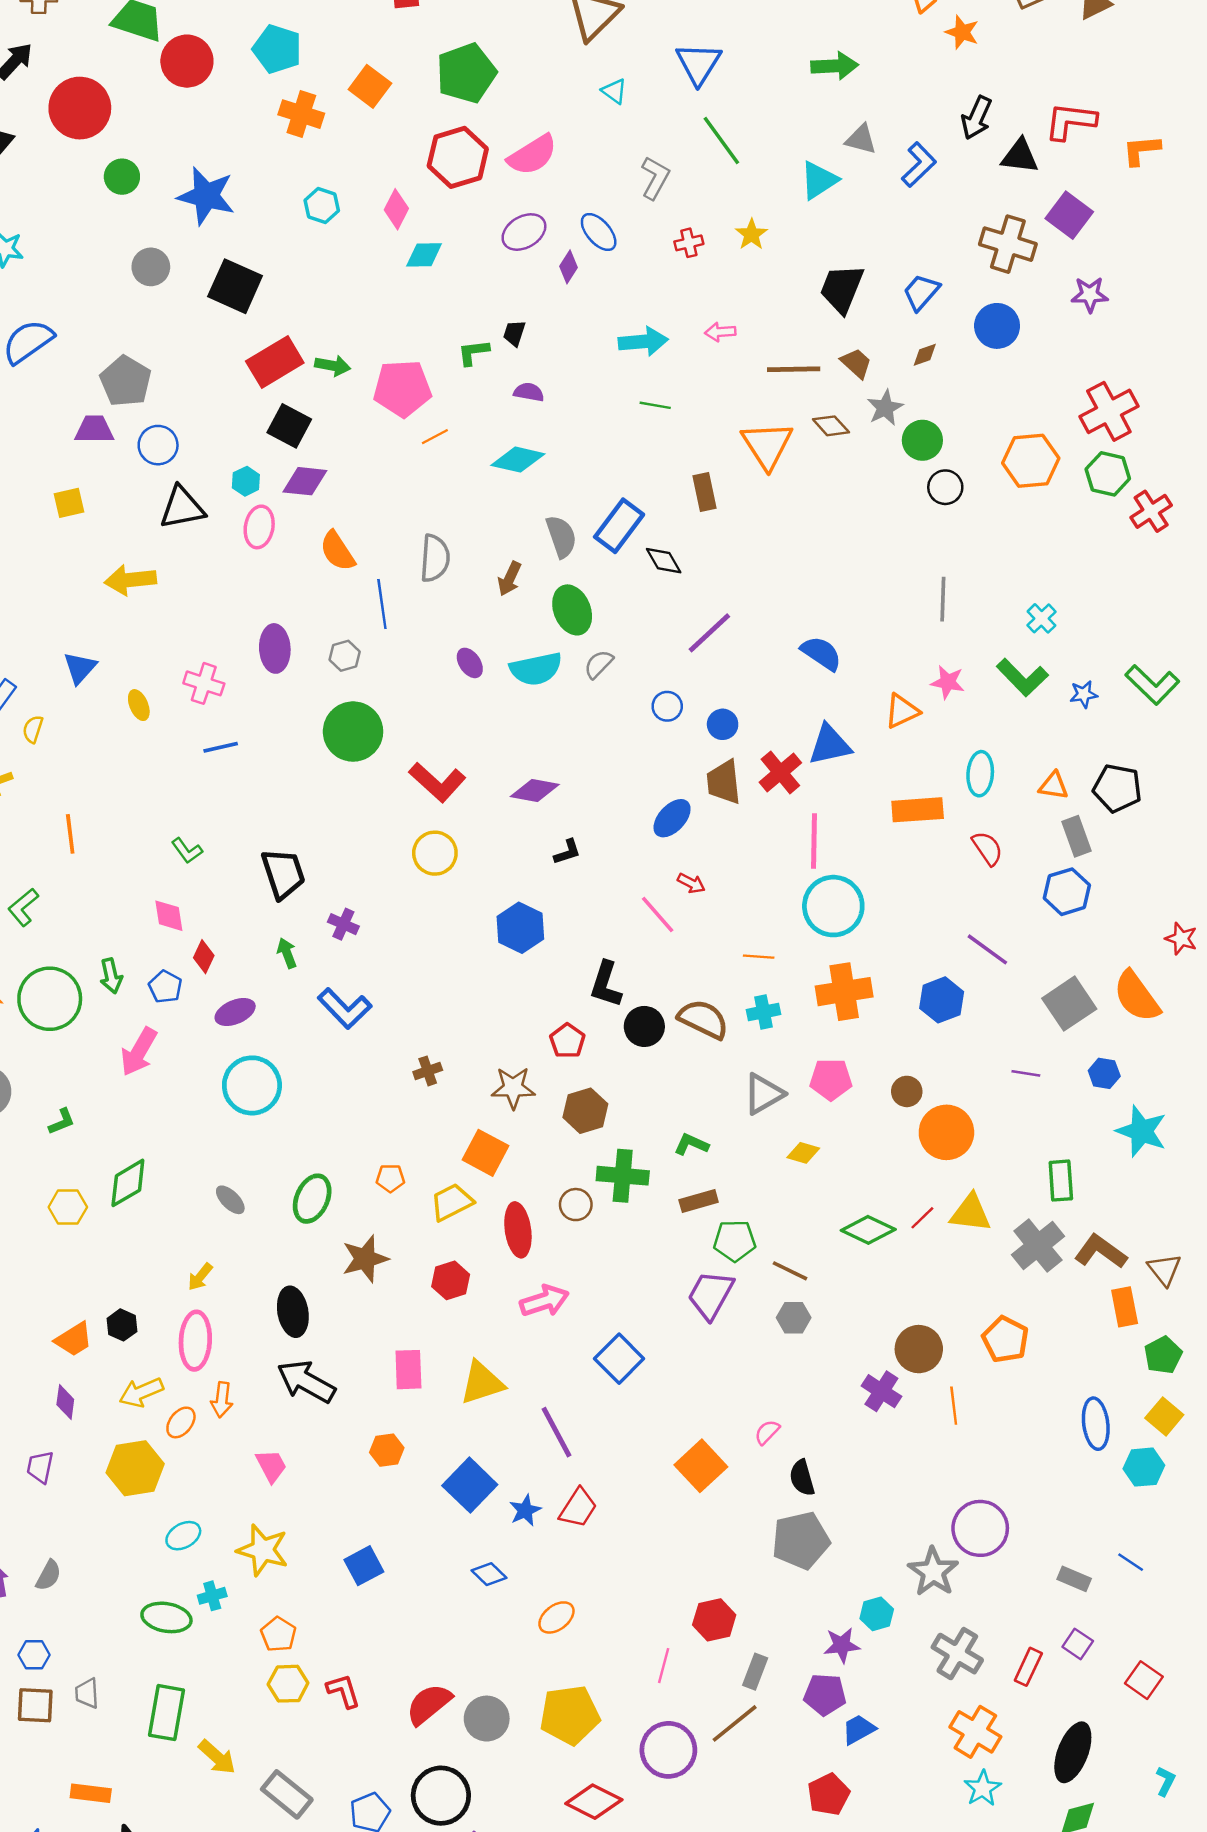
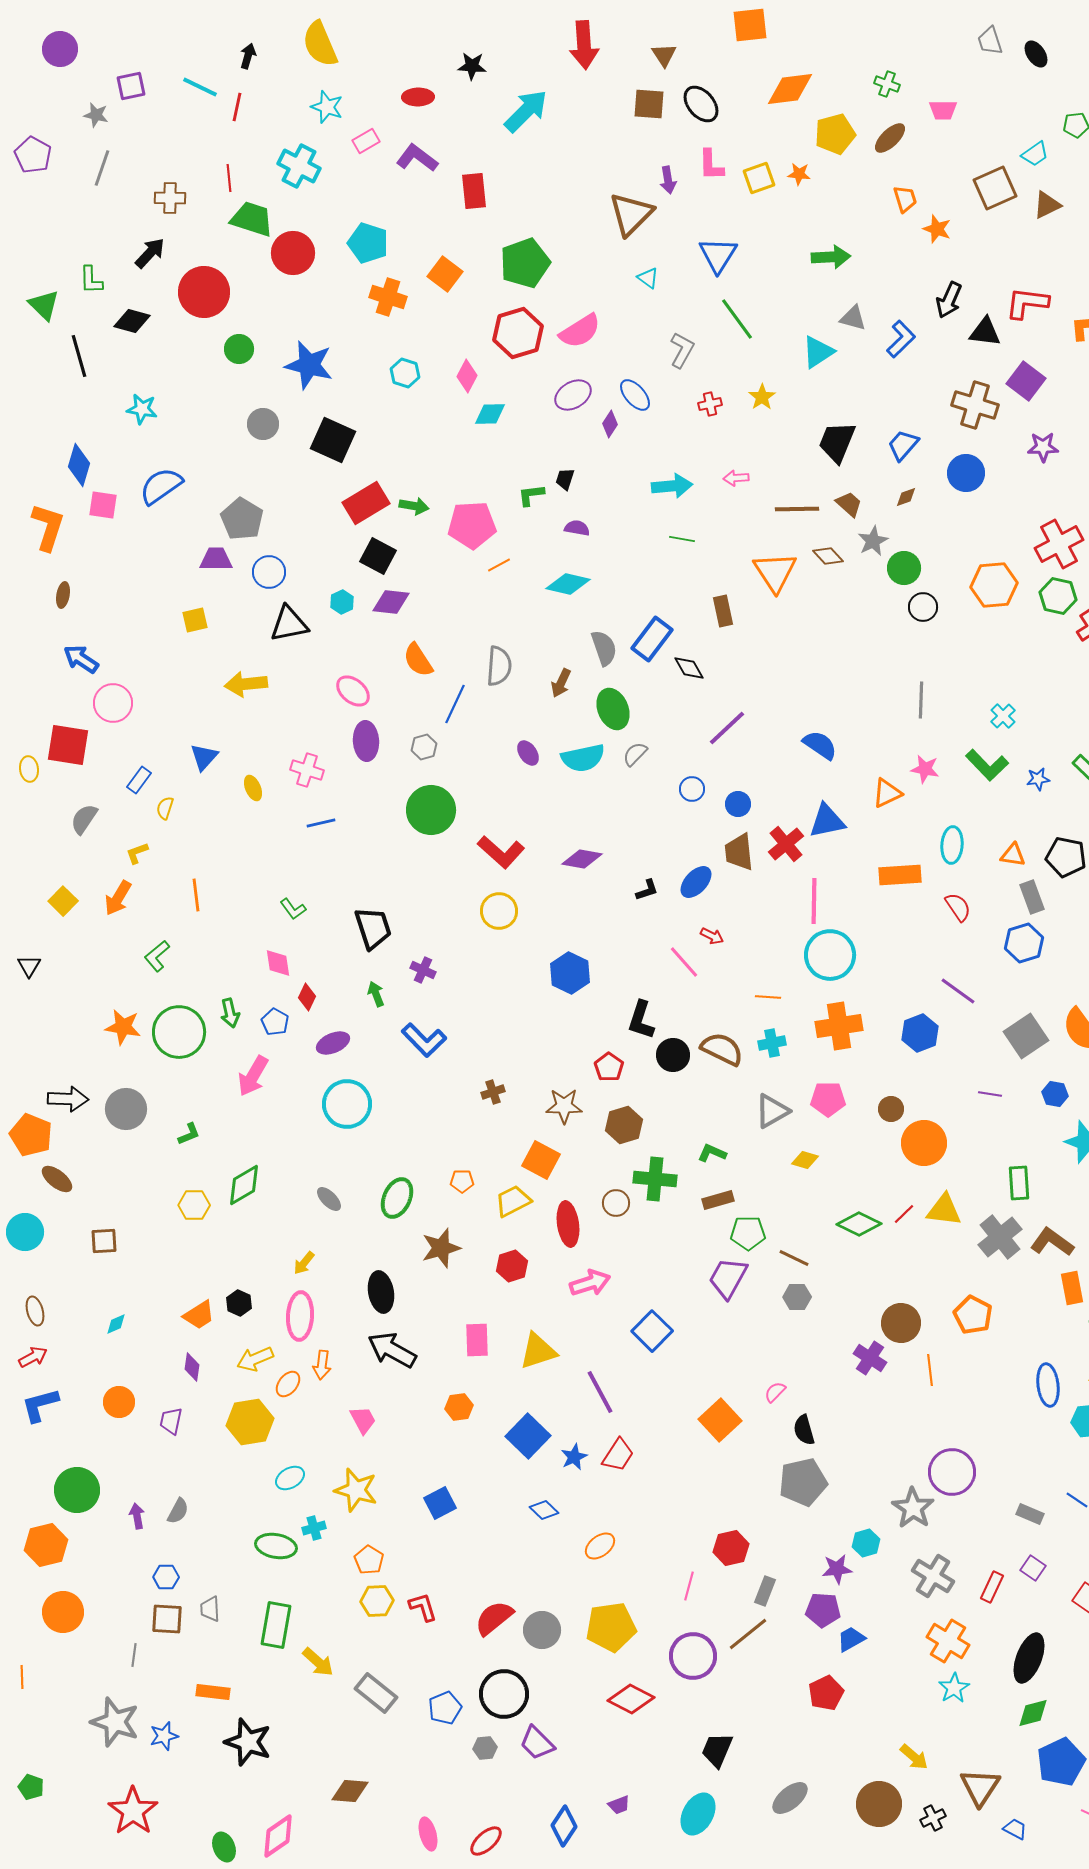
pink ellipse: (259, 527) -> (353, 691), moved, turned -60
blue line: (382, 604) -> (455, 704), turned 33
black L-shape: (567, 852) -> (647, 890), moved

